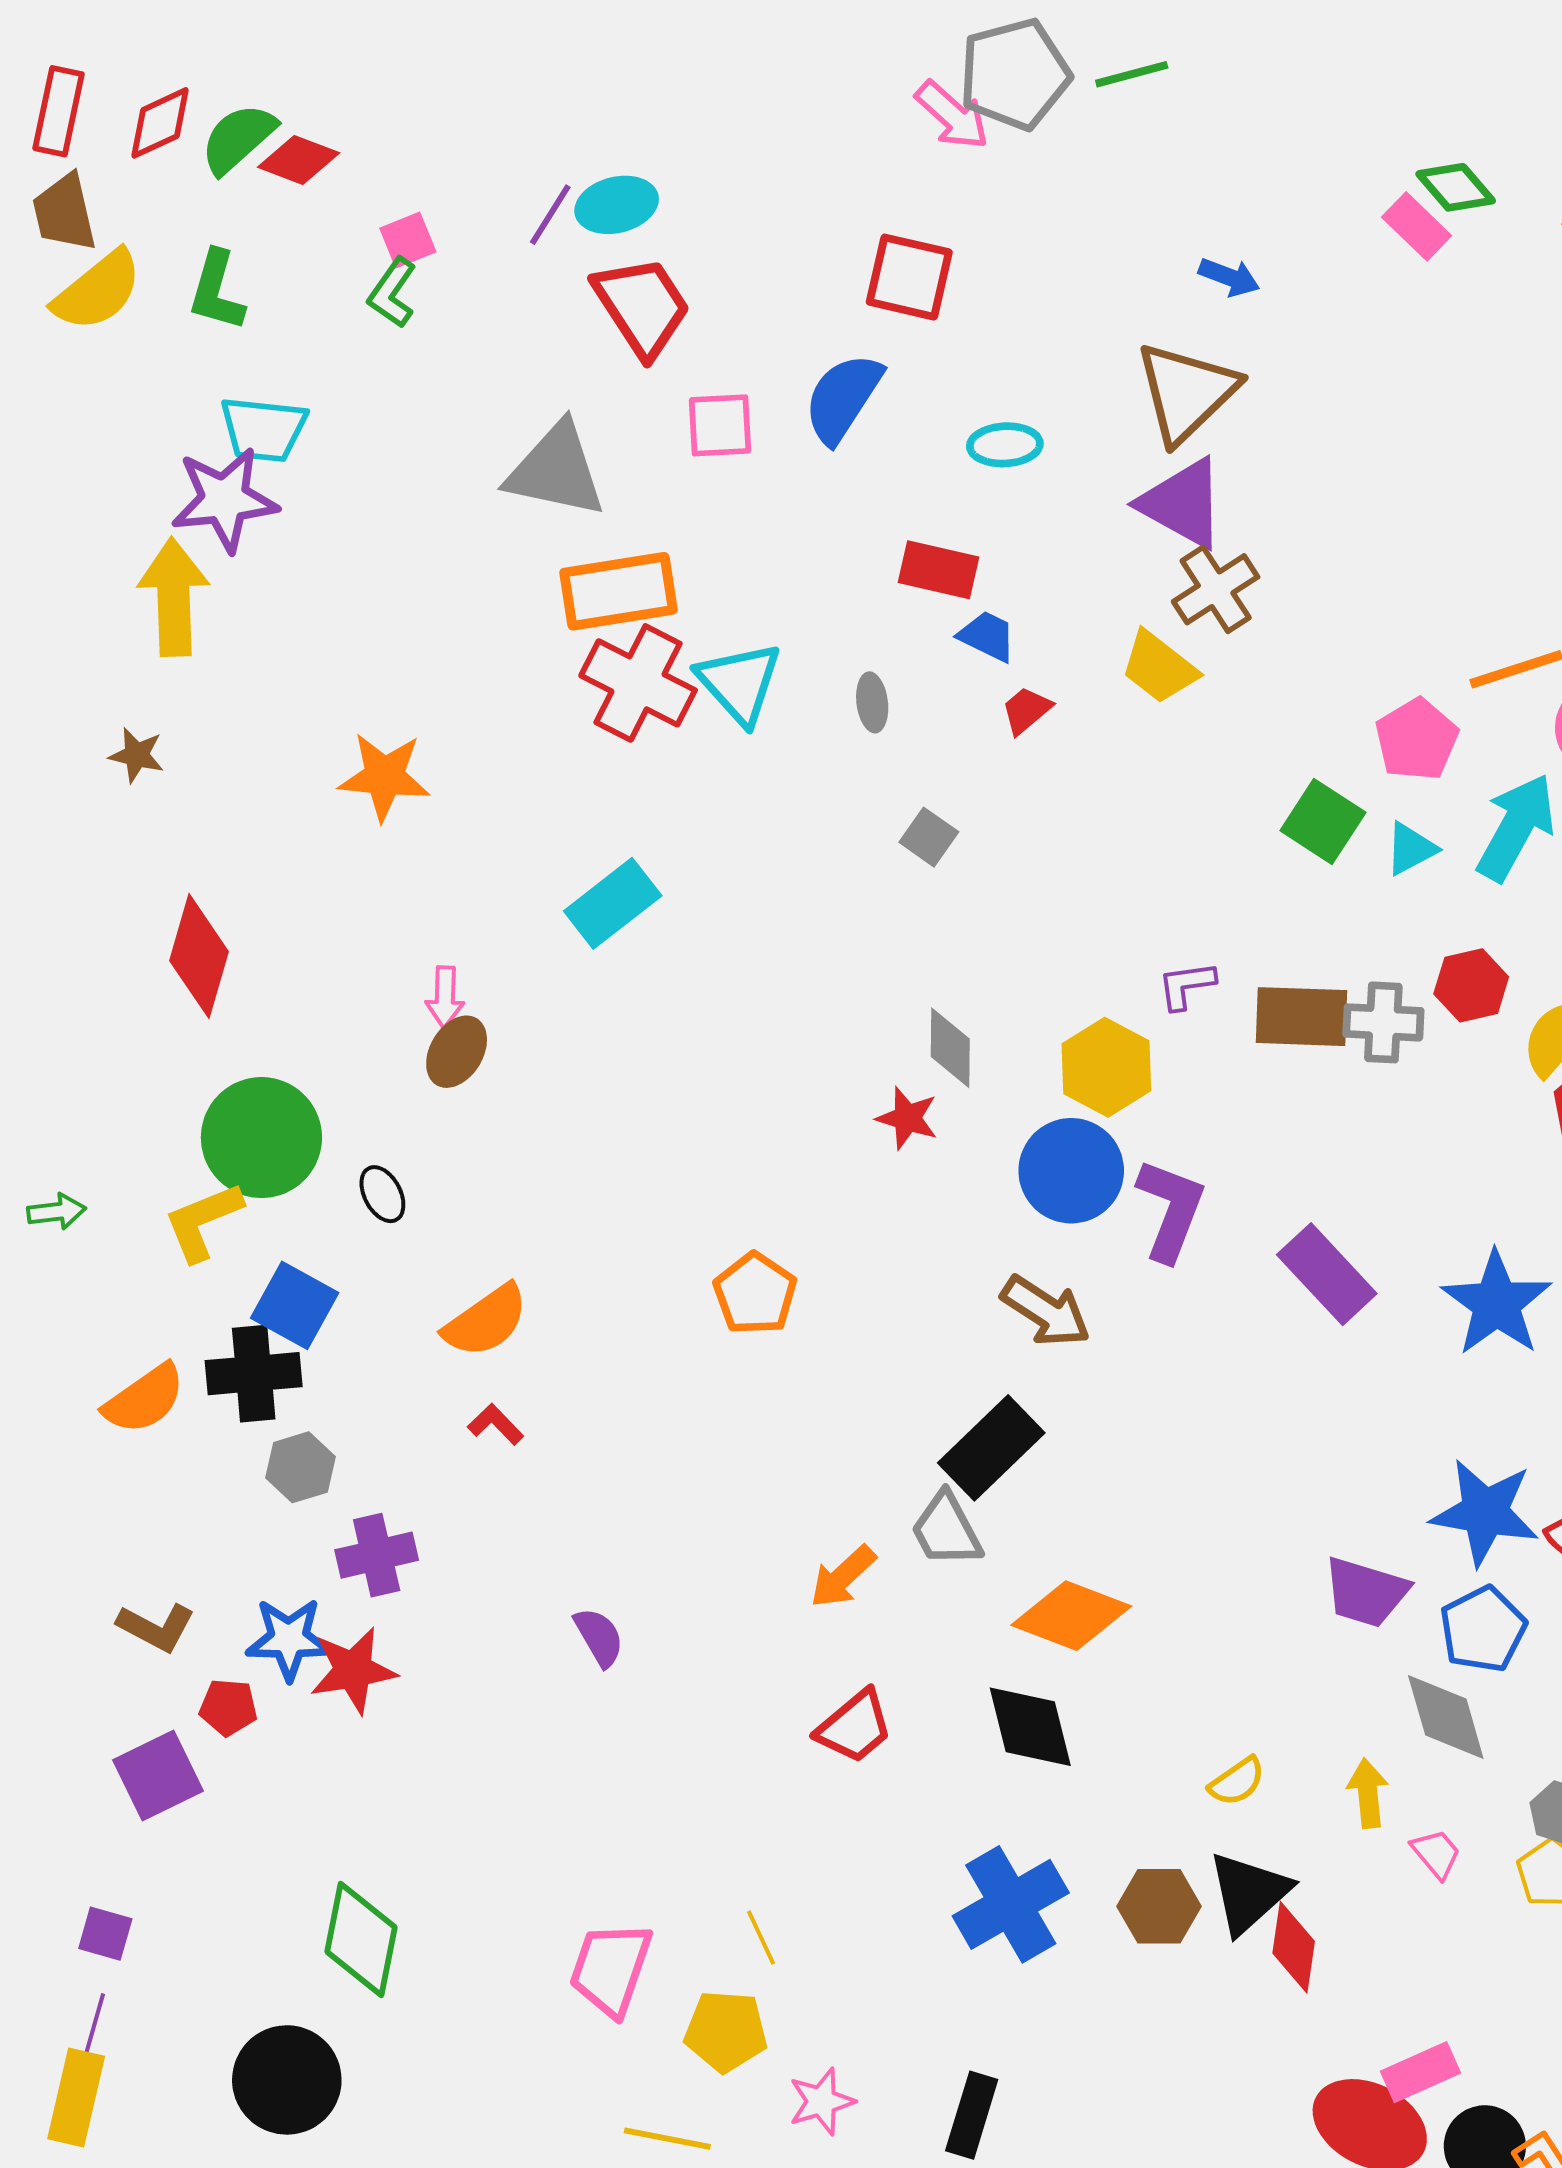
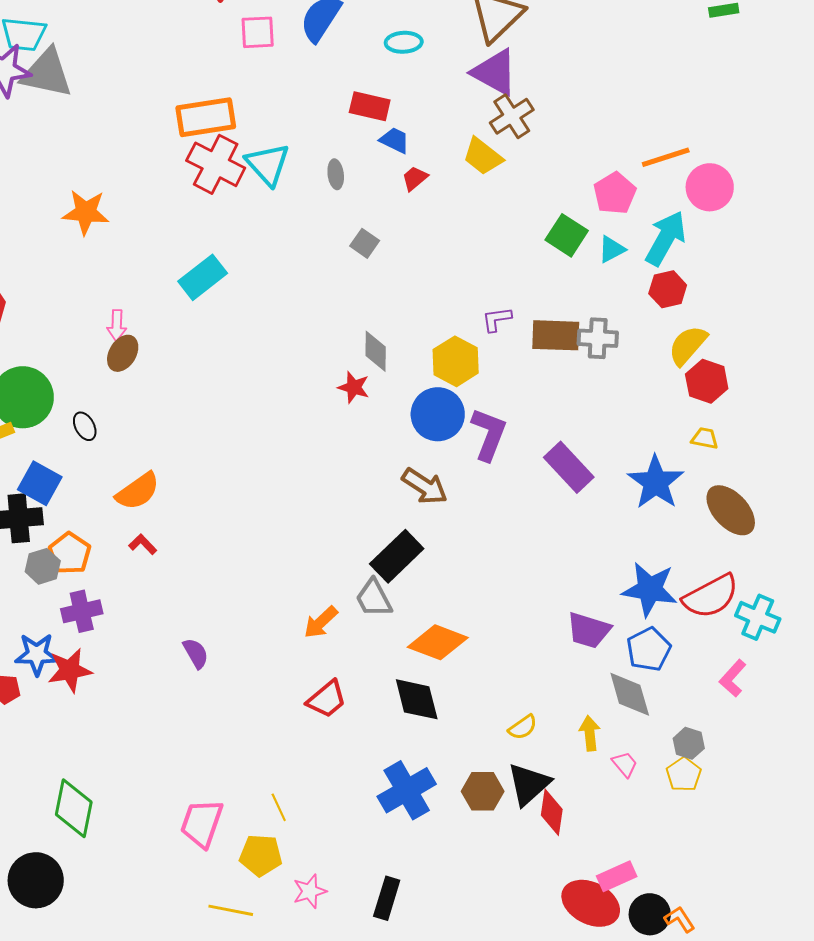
gray triangle: (556, 470) -> (47, 73), moved
red hexagon: (1471, 985) -> (668, 289), moved
orange pentagon: (755, 1294) -> (70, 553), moved

